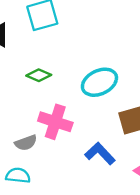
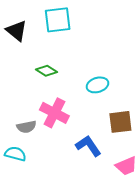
cyan ellipse: (99, 82) -> (97, 85), size x0.7

